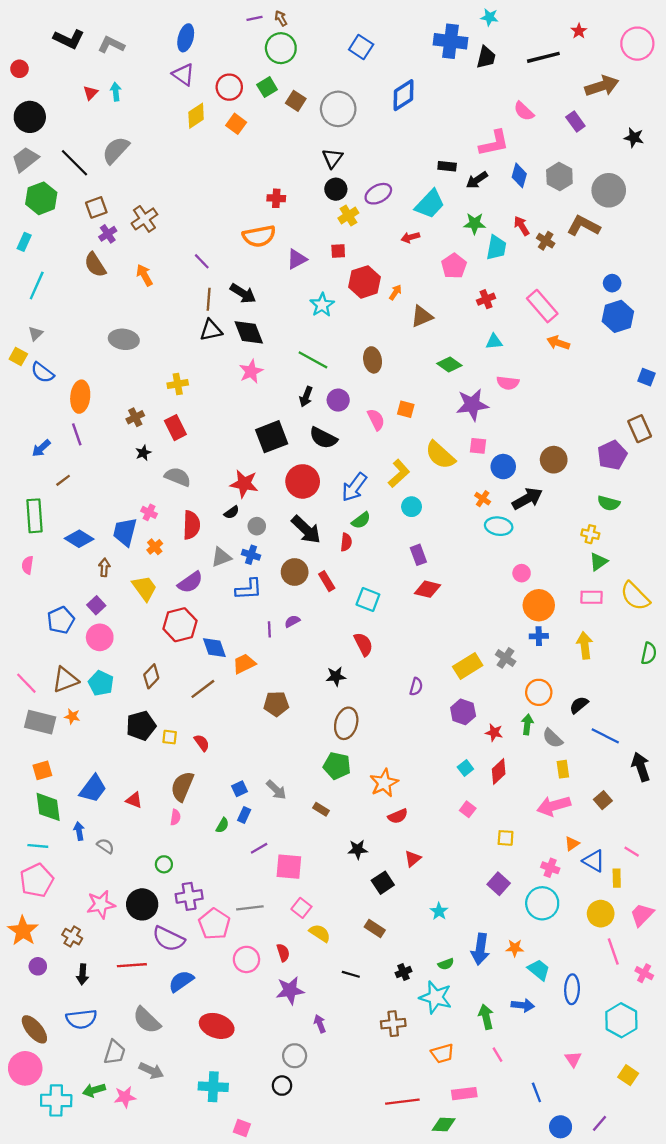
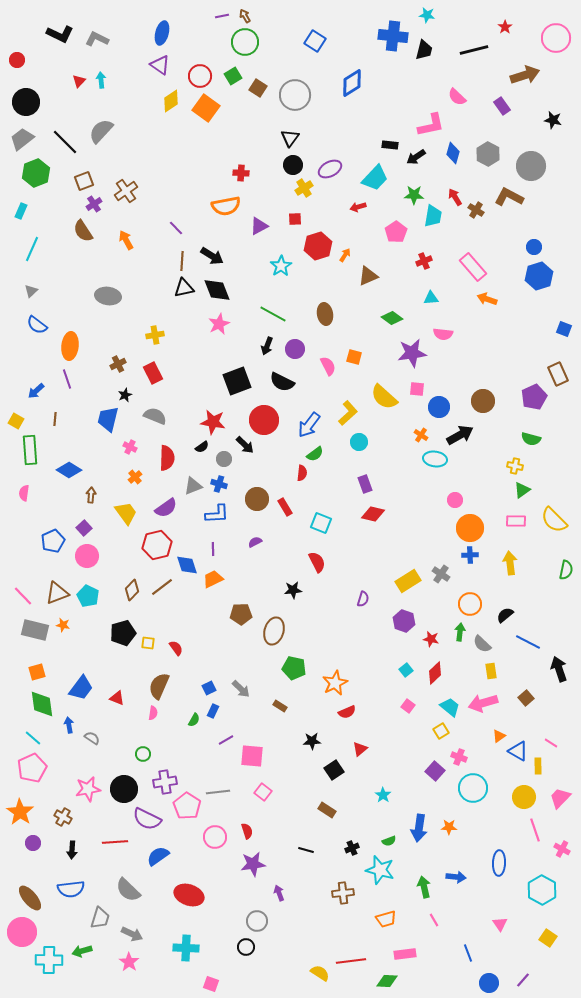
orange square: (236, 124) -> (206, 108), size x1.5
yellow square: (18, 356) -> (16, 421), moved
brown line: (63, 480) -> (55, 419), turned -48
black arrow: (306, 530) -> (245, 445), moved, size x0.7
blue trapezoid: (125, 532) -> (108, 419), moved
purple line: (269, 629) -> (213, 549), moved
brown line: (203, 689) -> (162, 587), moved
brown ellipse: (346, 723) -> (274, 631), moved
yellow square: (506, 838) -> (441, 731), turned -35
cyan line: (38, 846) -> (33, 738), turned 36
pink cross: (550, 868) -> (459, 757), moved
yellow semicircle: (320, 933) -> (320, 973), moved
cyan trapezoid: (539, 970) -> (450, 707), moved
pink star: (125, 1097) -> (129, 962), moved, turned -30

